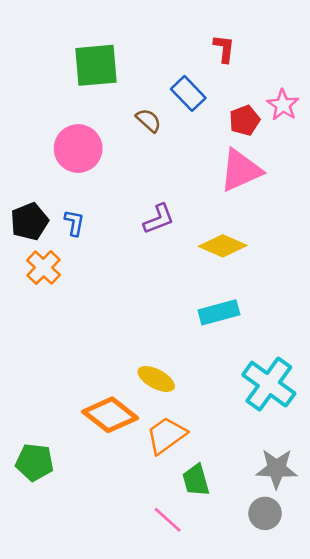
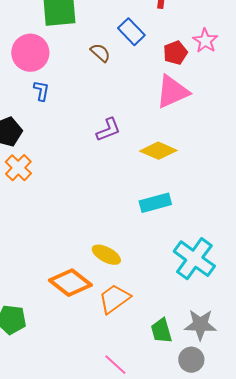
pink circle: (78, 149) -> (30, 53), moved
blue L-shape: (74, 223) -> (41, 91), moved
green trapezoid: (196, 480) -> (161, 331), moved

